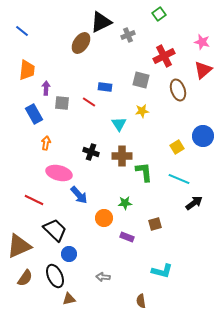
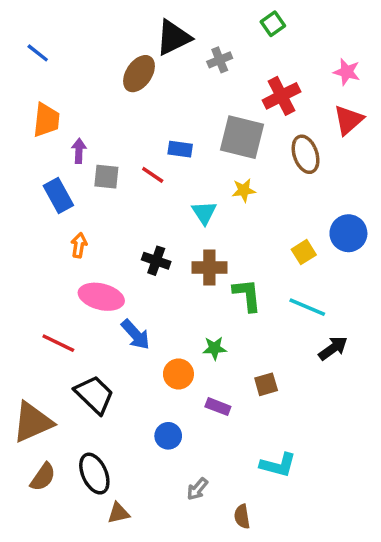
gray square: (141, 80) -> (242, 137), size x1.5
blue circle: (69, 254) -> (168, 436), moved
gray arrow: (103, 277) -> (197, 489), moved, turned -56

